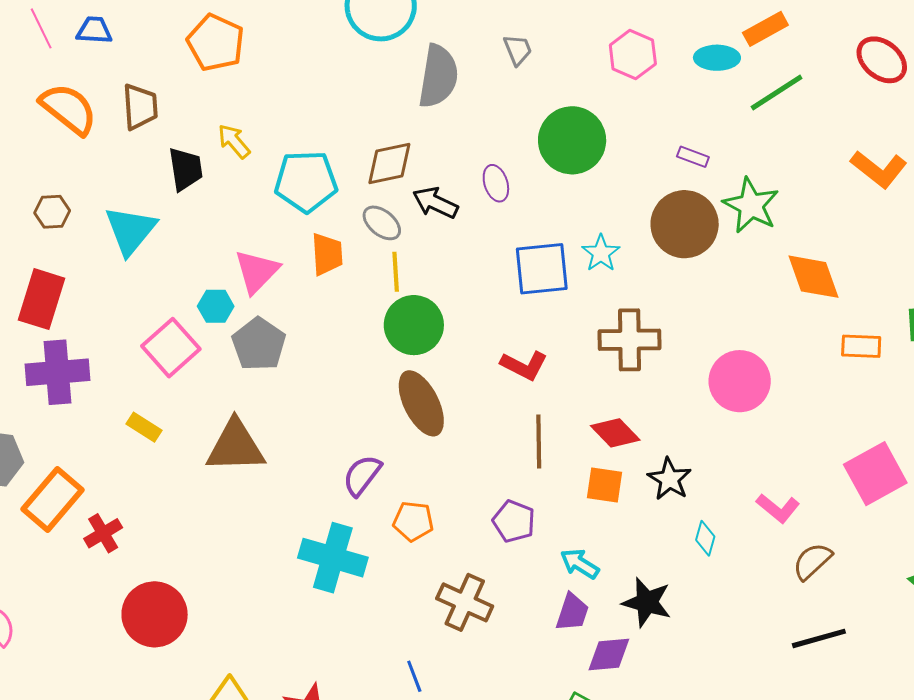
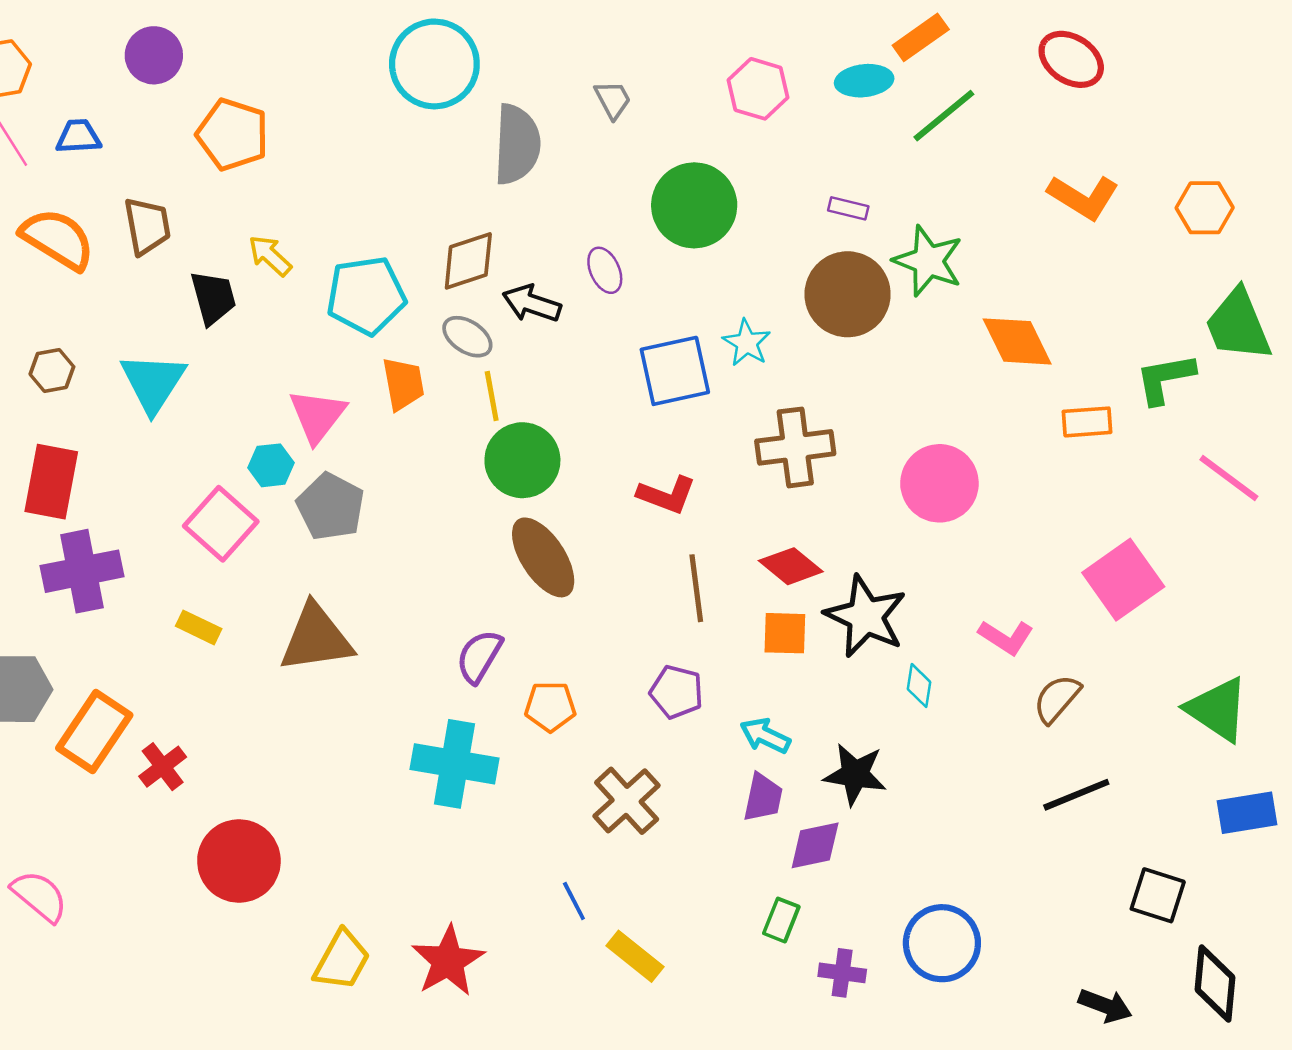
black star: (669, 479) -> (866, 616), size x1.5
brown cross: (465, 602) -> (627, 801), turned 30

